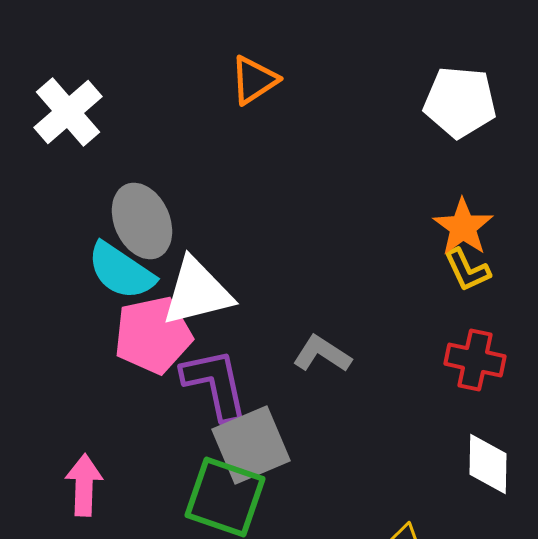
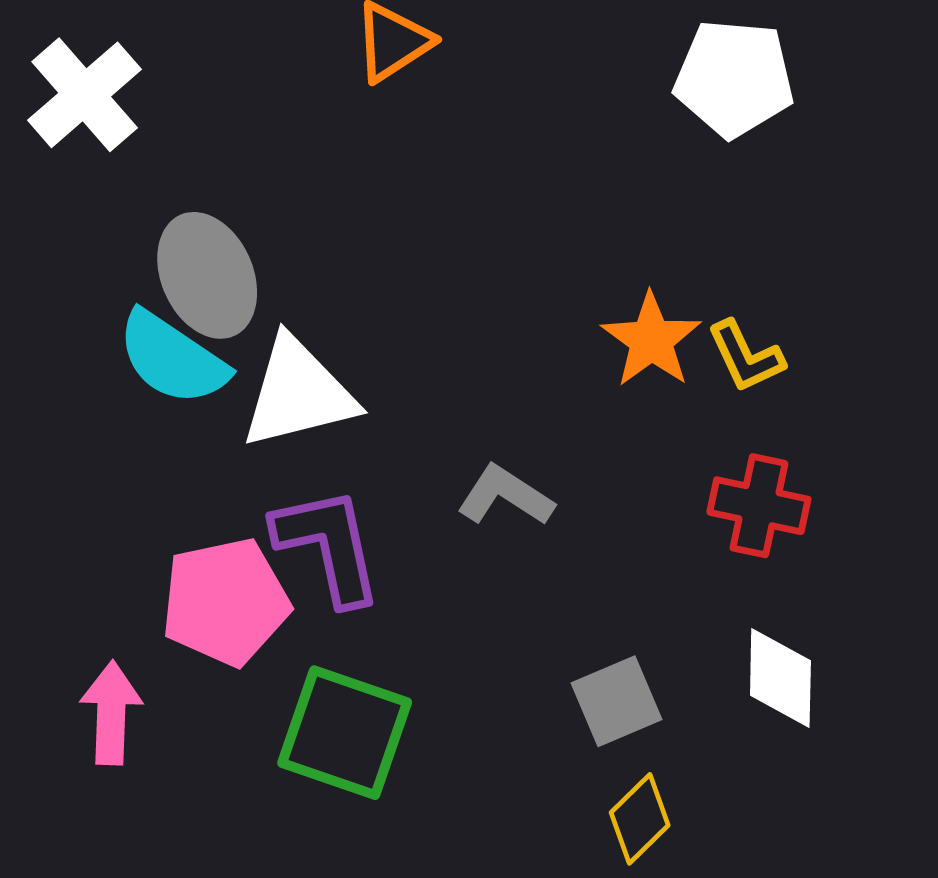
orange star: (463, 227) -> (651, 340), moved
pink pentagon: (153, 335) -> (225, 602), moved
gray square: (251, 445) -> (616, 701), moved, size x0.7

